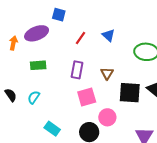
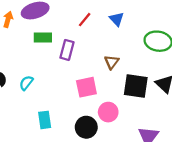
green rectangle: (38, 65) -> (43, 38), moved
purple rectangle: (77, 70) -> (67, 50), moved
cyan rectangle: (52, 129) -> (45, 120), turned 42

